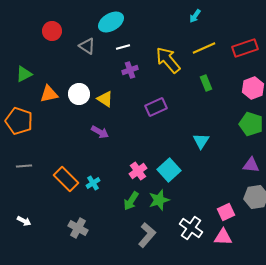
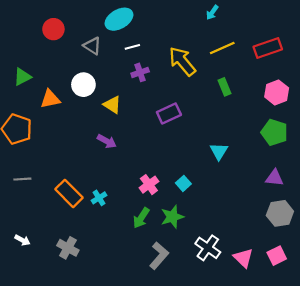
white circle: (79, 94) -> (83, 85), moved
cyan square: (169, 170) -> (183, 183), size x0.6
pink square: (226, 212) -> (277, 256), moved
gray cross: (78, 228) -> (68, 248), moved
pink triangle: (223, 237) -> (243, 258), turned 42

